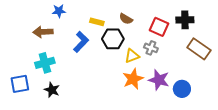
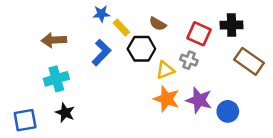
blue star: (59, 11) -> (101, 14), moved
yellow rectangle: (97, 22) -> (121, 28), turned 32
orange star: (133, 79) -> (166, 99), turned -30
blue square: (20, 84) -> (25, 120), moved

